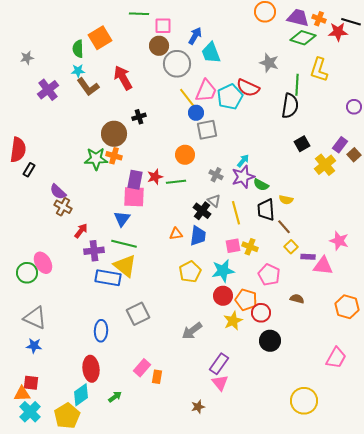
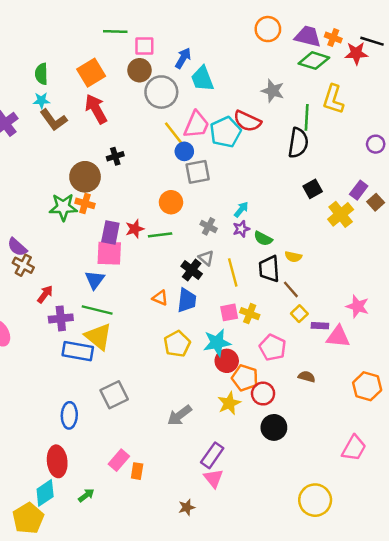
orange square: (100, 38) -> (91, 73), moved
purple star: (243, 177) -> (241, 229), size x0.6
orange triangle: (176, 234) -> (160, 298), turned 32
red circle: (223, 296) -> (227, 361), moved

